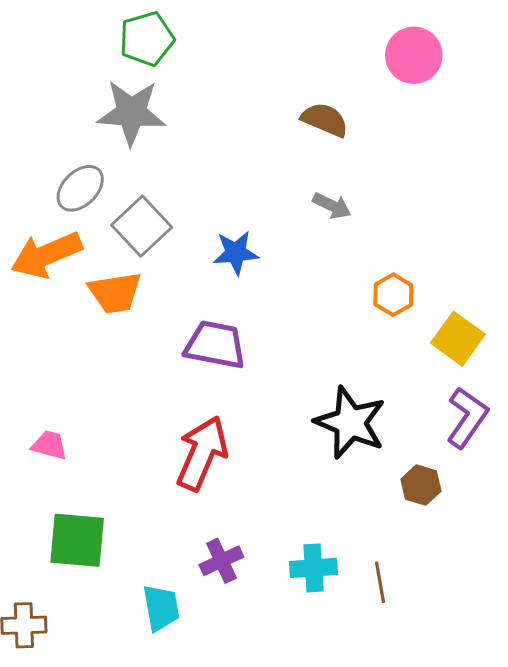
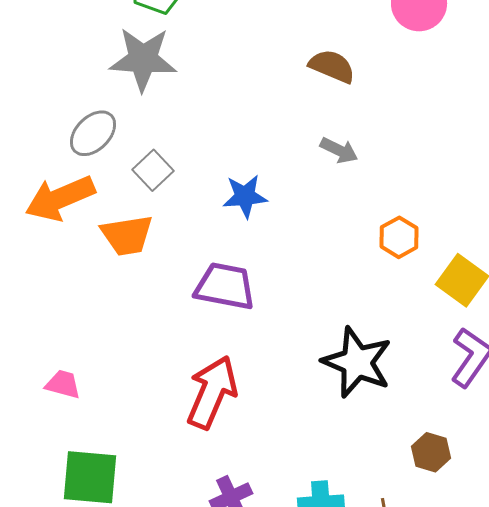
gray square: (142, 226) -> (153, 170), size x0.7
brown hexagon: (421, 485) -> (431, 452), moved

